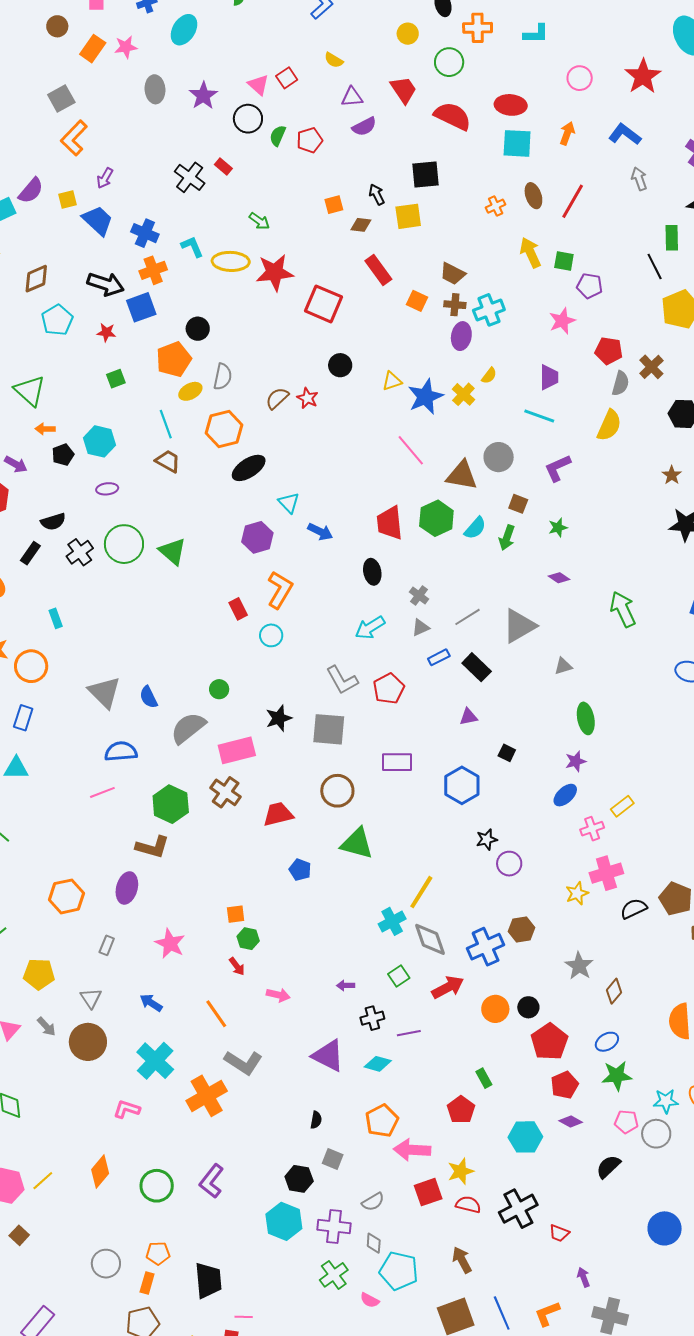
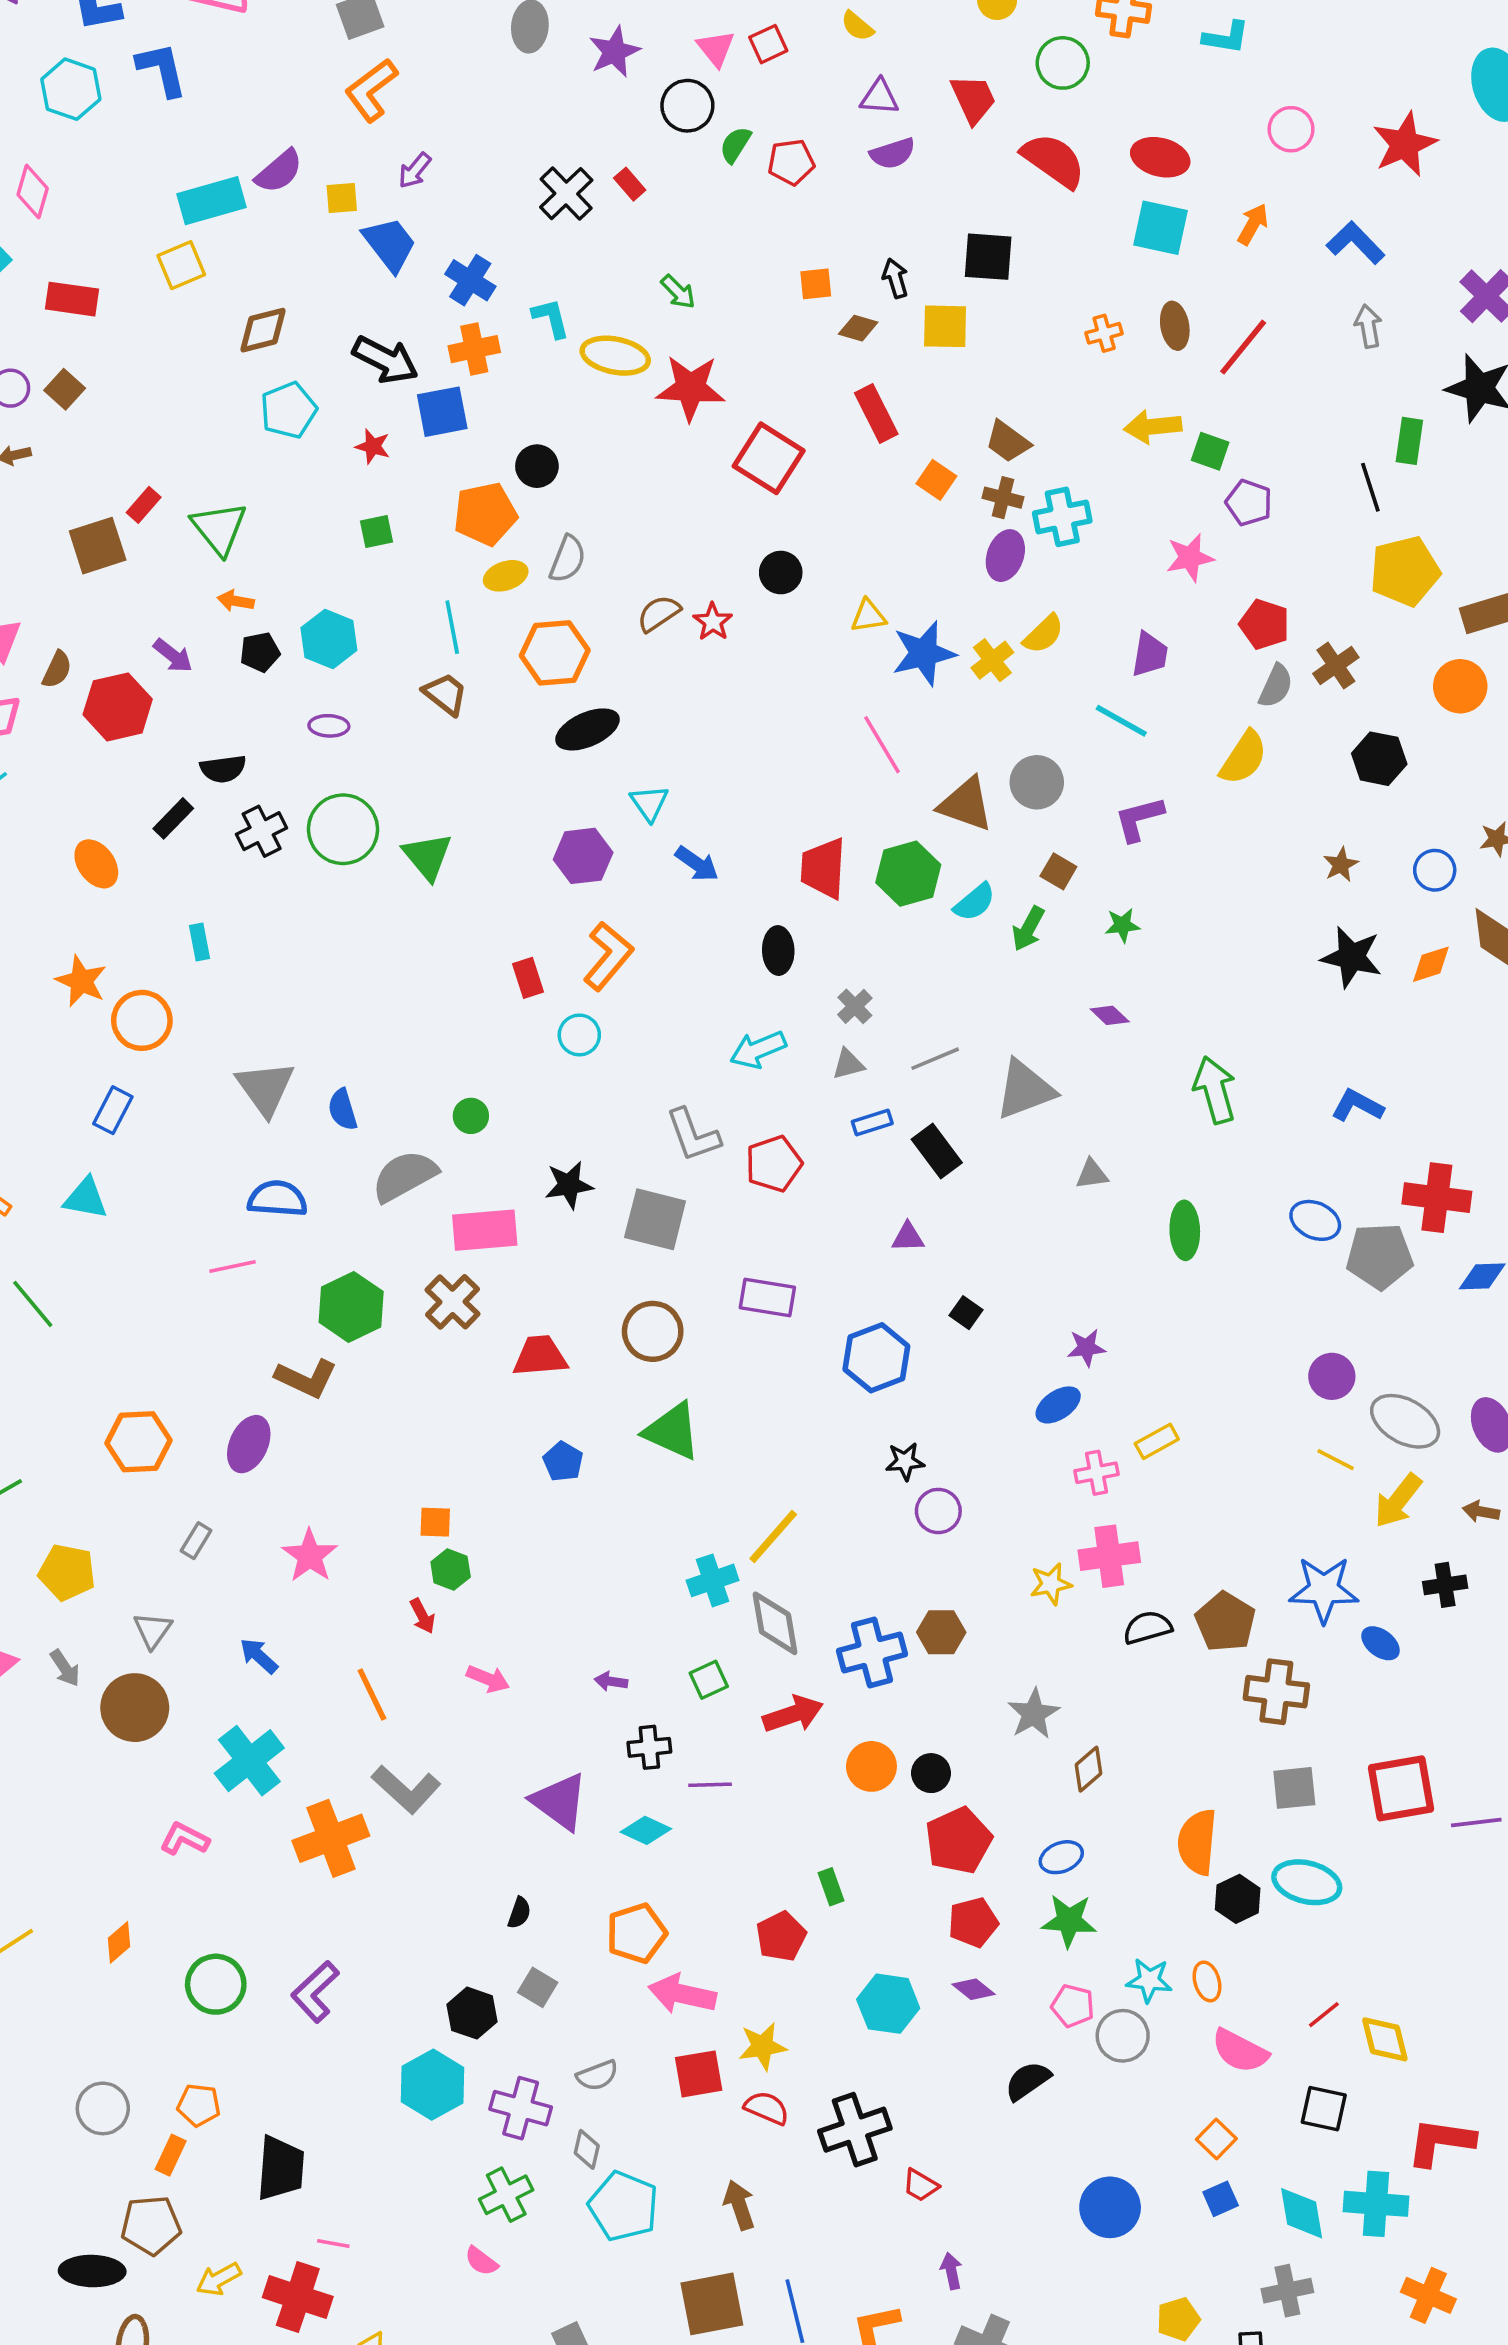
yellow arrow: (530, 253) -> (1153, 427), turned -80
yellow semicircle: (489, 376) -> (1044, 634), size x1.4
green ellipse: (586, 718) -> (1185, 1230), moved
orange diamond: (100, 1171) -> (119, 1942), size x0.7
pink semicircle: (370, 1300) -> (481, 2261), moved

